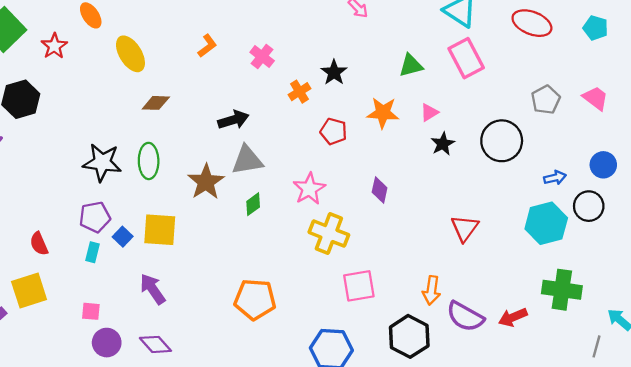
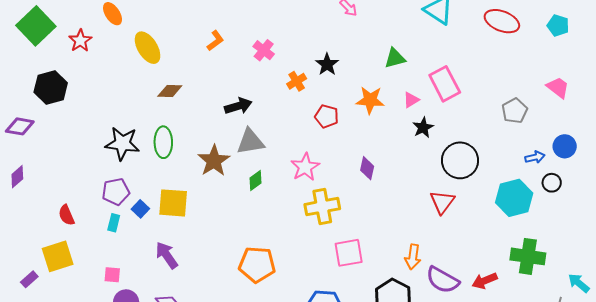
pink rectangle: (466, 58) -> (445, 84), moved
gray pentagon: (546, 100) -> (515, 111), moved
black circle: (502, 141) -> (460, 160), moved
blue arrow: (555, 178) -> (535, 157), moved
black circle: (589, 206) -> (552, 183), size x0.7
yellow cross: (329, 234) -> (322, 207), turned -32

